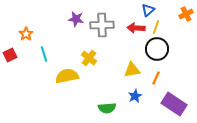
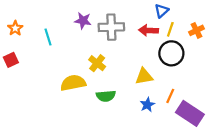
orange cross: (186, 14) -> (196, 30), moved
orange star: (26, 34) -> (15, 28), moved
cyan line: (44, 54) -> (48, 37), moved
orange line: (156, 78) -> (170, 96), moved
green semicircle: (107, 108) -> (106, 96), moved

